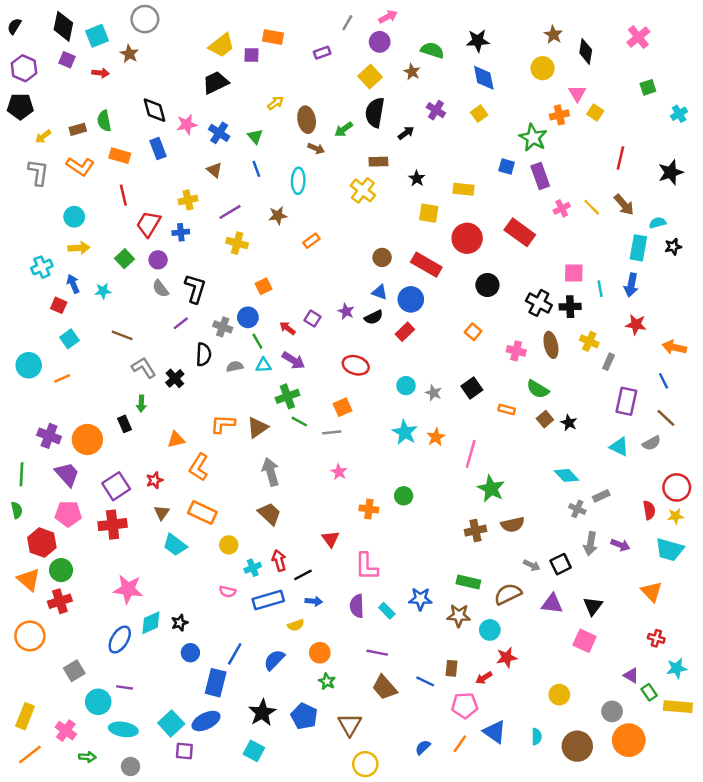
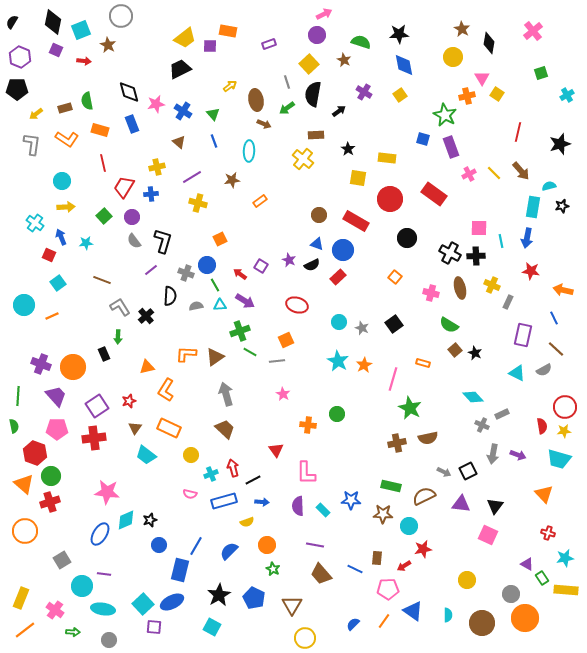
gray line: (347, 23) -> (287, 82), moved, turned -48
cyan cross: (42, 267) -> (35, 223), turned -30
orange rectangle: (507, 410) -> (423, 363), moved

